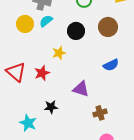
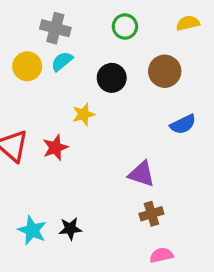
blue semicircle: (111, 65) -> (183, 124), moved
purple triangle: (81, 89) -> (142, 174), moved
black star: (51, 107) -> (70, 229), moved

